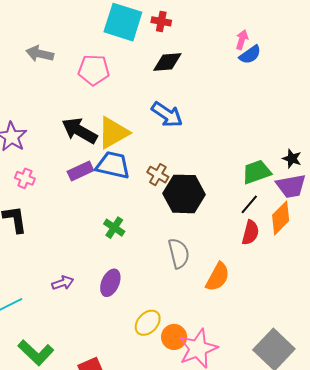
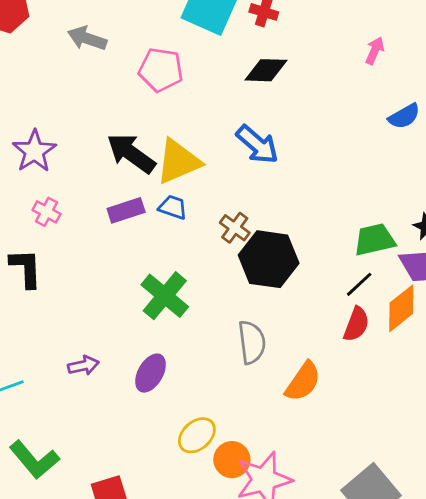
blue semicircle: (250, 55) -> (404, 116), moved
blue trapezoid: (113, 165) -> (173, 207), size x0.6
green cross: (114, 228) -> (165, 296), size x1.6

